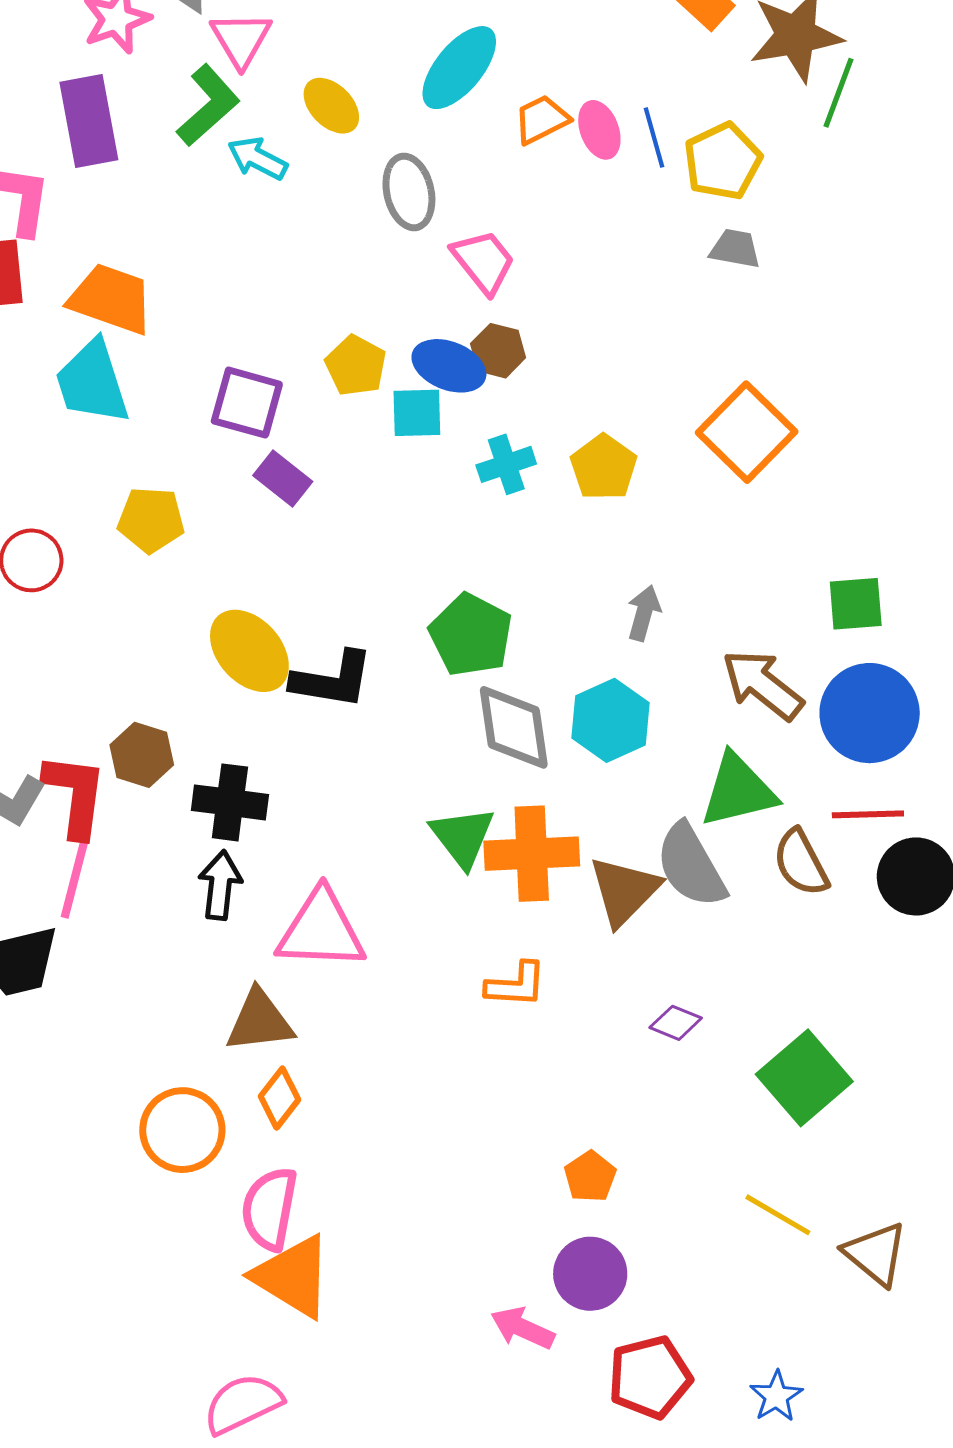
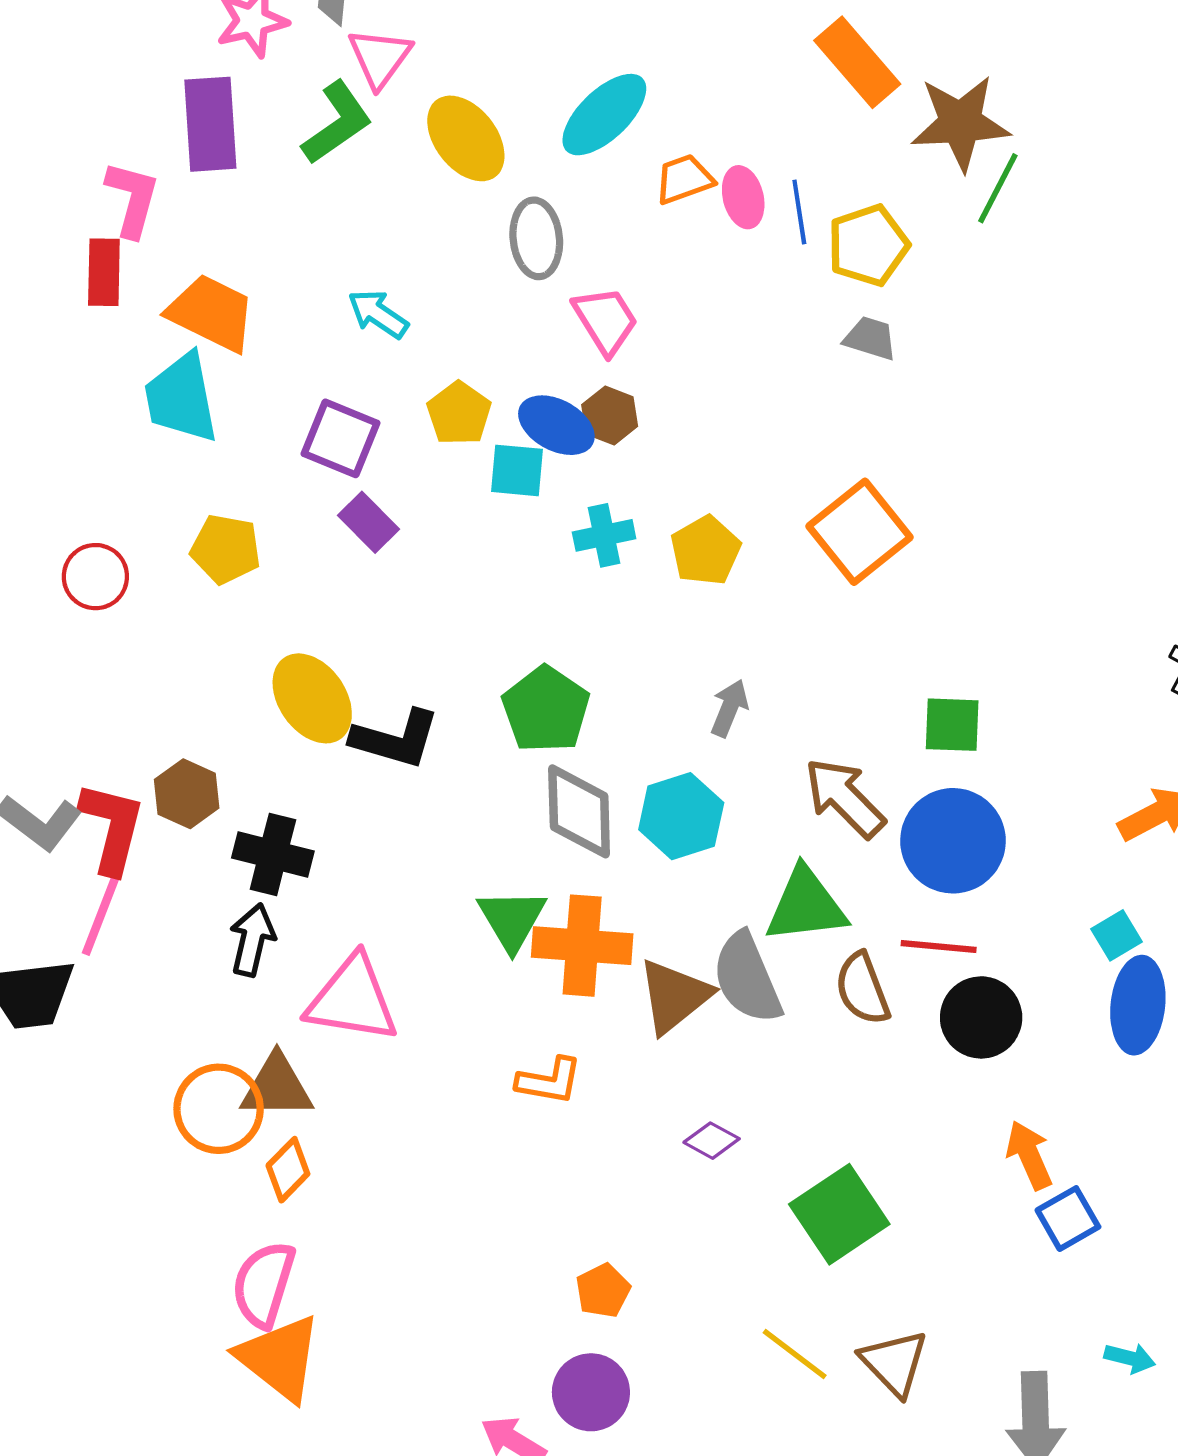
yellow ellipse: (331, 106) -> (466, 138), size x1.4
cyan arrow: (258, 158) -> (378, 314), moved
orange circle: (182, 1130) -> (219, 1109), moved
brown triangle: (876, 1254) -> (894, 1363), moved

